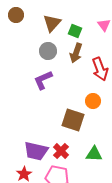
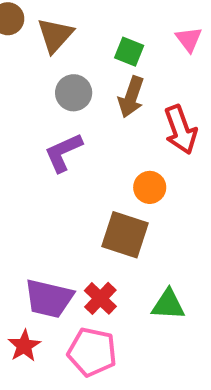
brown triangle: (52, 23) -> (55, 35), moved
orange circle: (93, 101) -> (150, 187), moved

